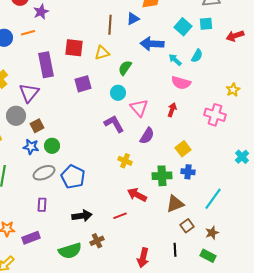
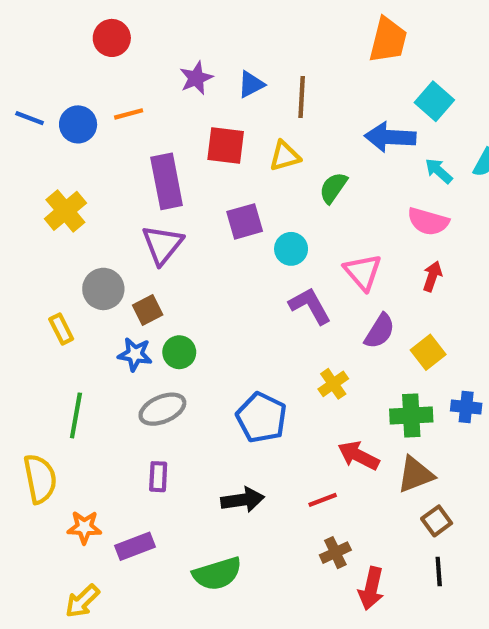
purple star: (41, 12) -> (196, 78), moved
blue triangle: (133, 19) -> (251, 84), moved
cyan square: (183, 27) -> (434, 101), moved
pink semicircle: (181, 83) -> (428, 221), moved
purple triangle: (29, 93) -> (162, 245), moved
cyan circle: (118, 93) -> (291, 249), moved
yellow square: (183, 149) -> (428, 352), moved
yellow cross: (125, 161) -> (333, 384), turned 32
blue pentagon: (73, 177) -> (262, 418), moved
brown triangle: (175, 204) -> (415, 475), moved
brown square: (187, 226) -> (437, 521), moved
brown cross: (97, 241) -> (335, 553), moved

